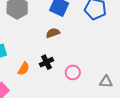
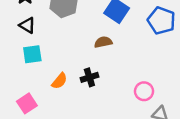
pink circle: (73, 72) -> (144, 91), moved

